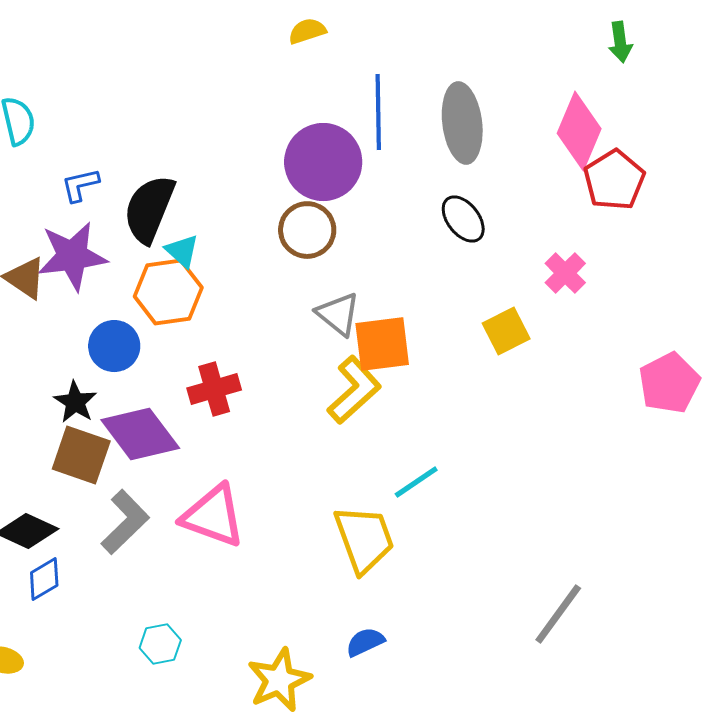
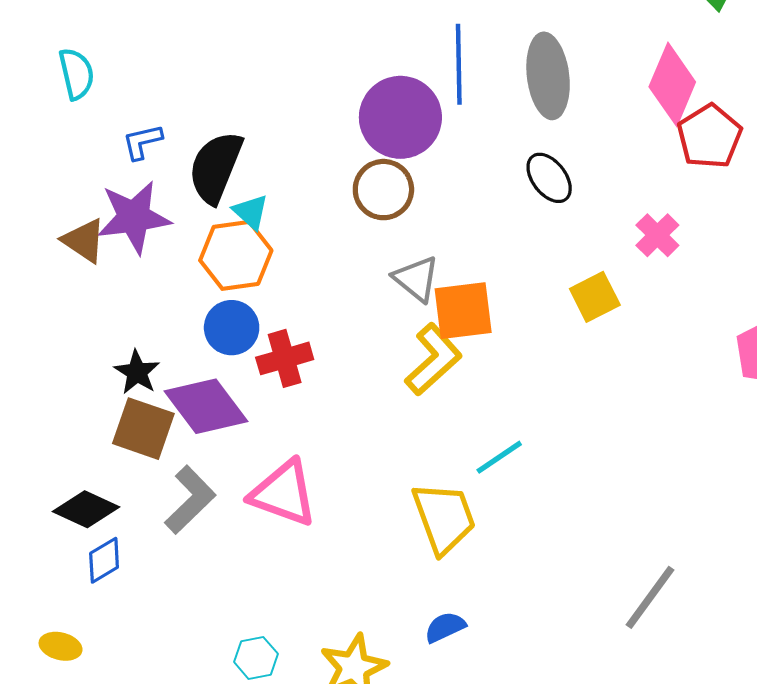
blue circle: (114, 346) -> (232, 328), moved
cyan hexagon: (160, 644) -> (256, 658), moved

